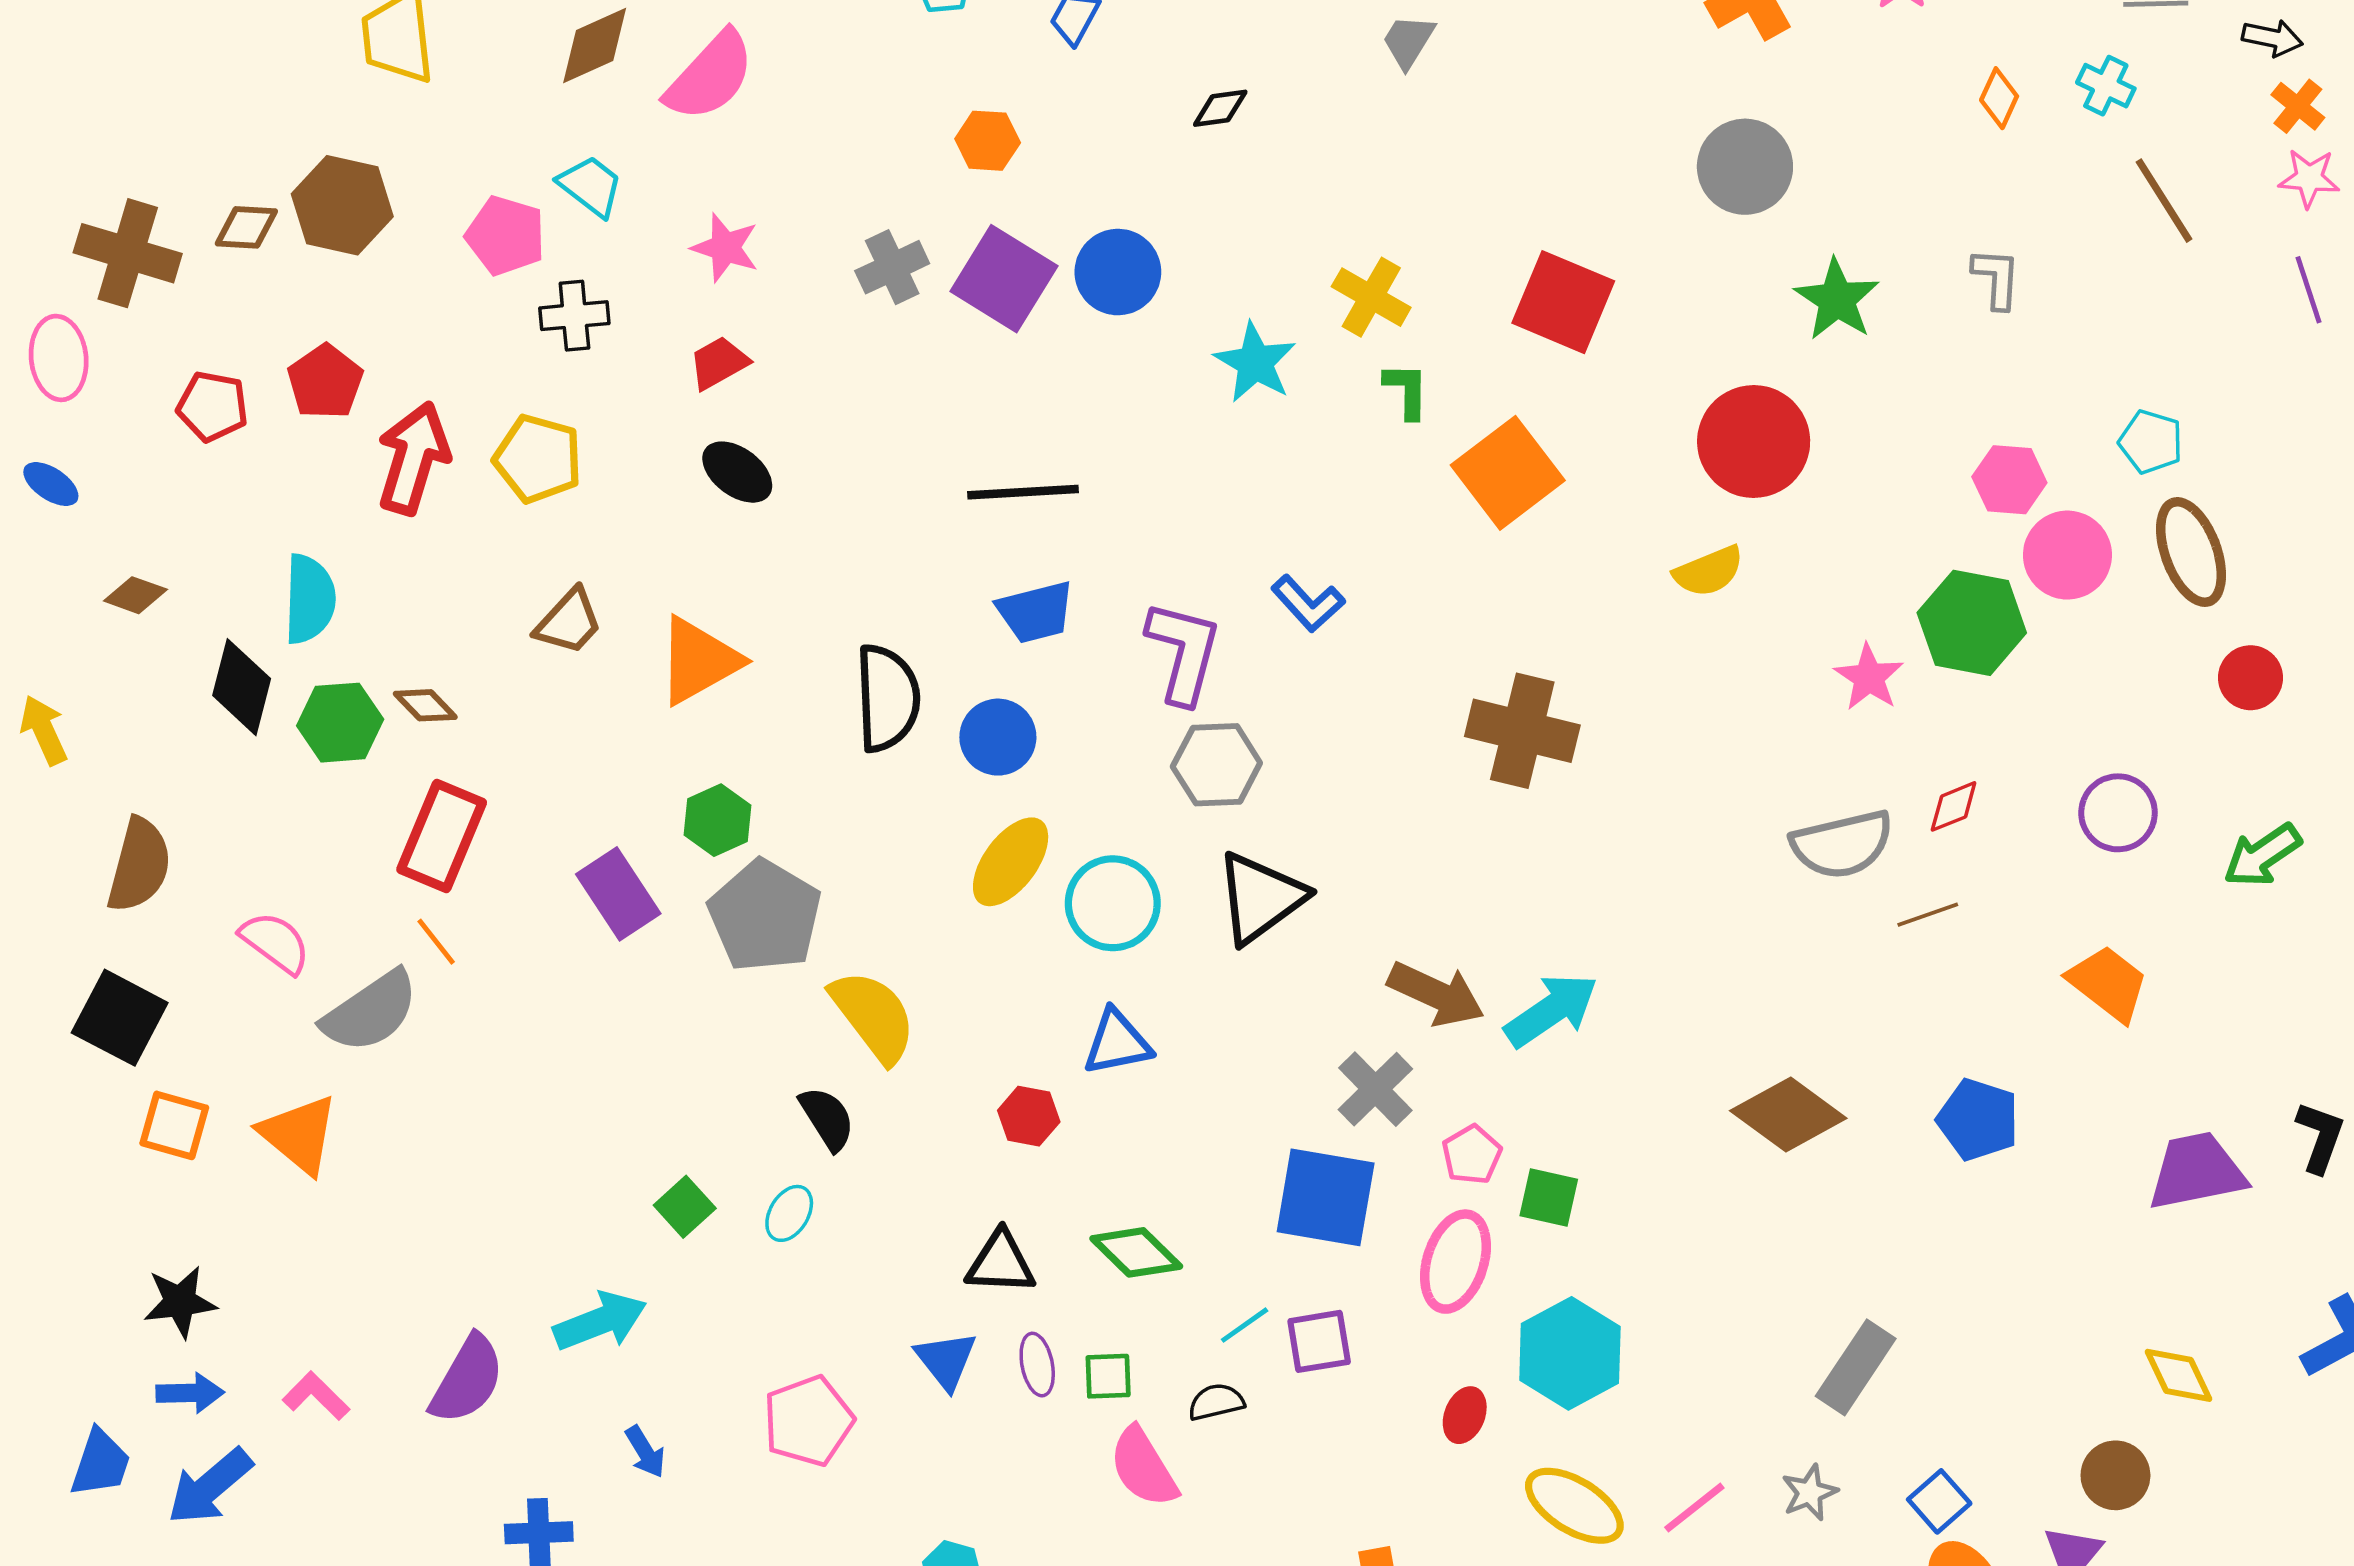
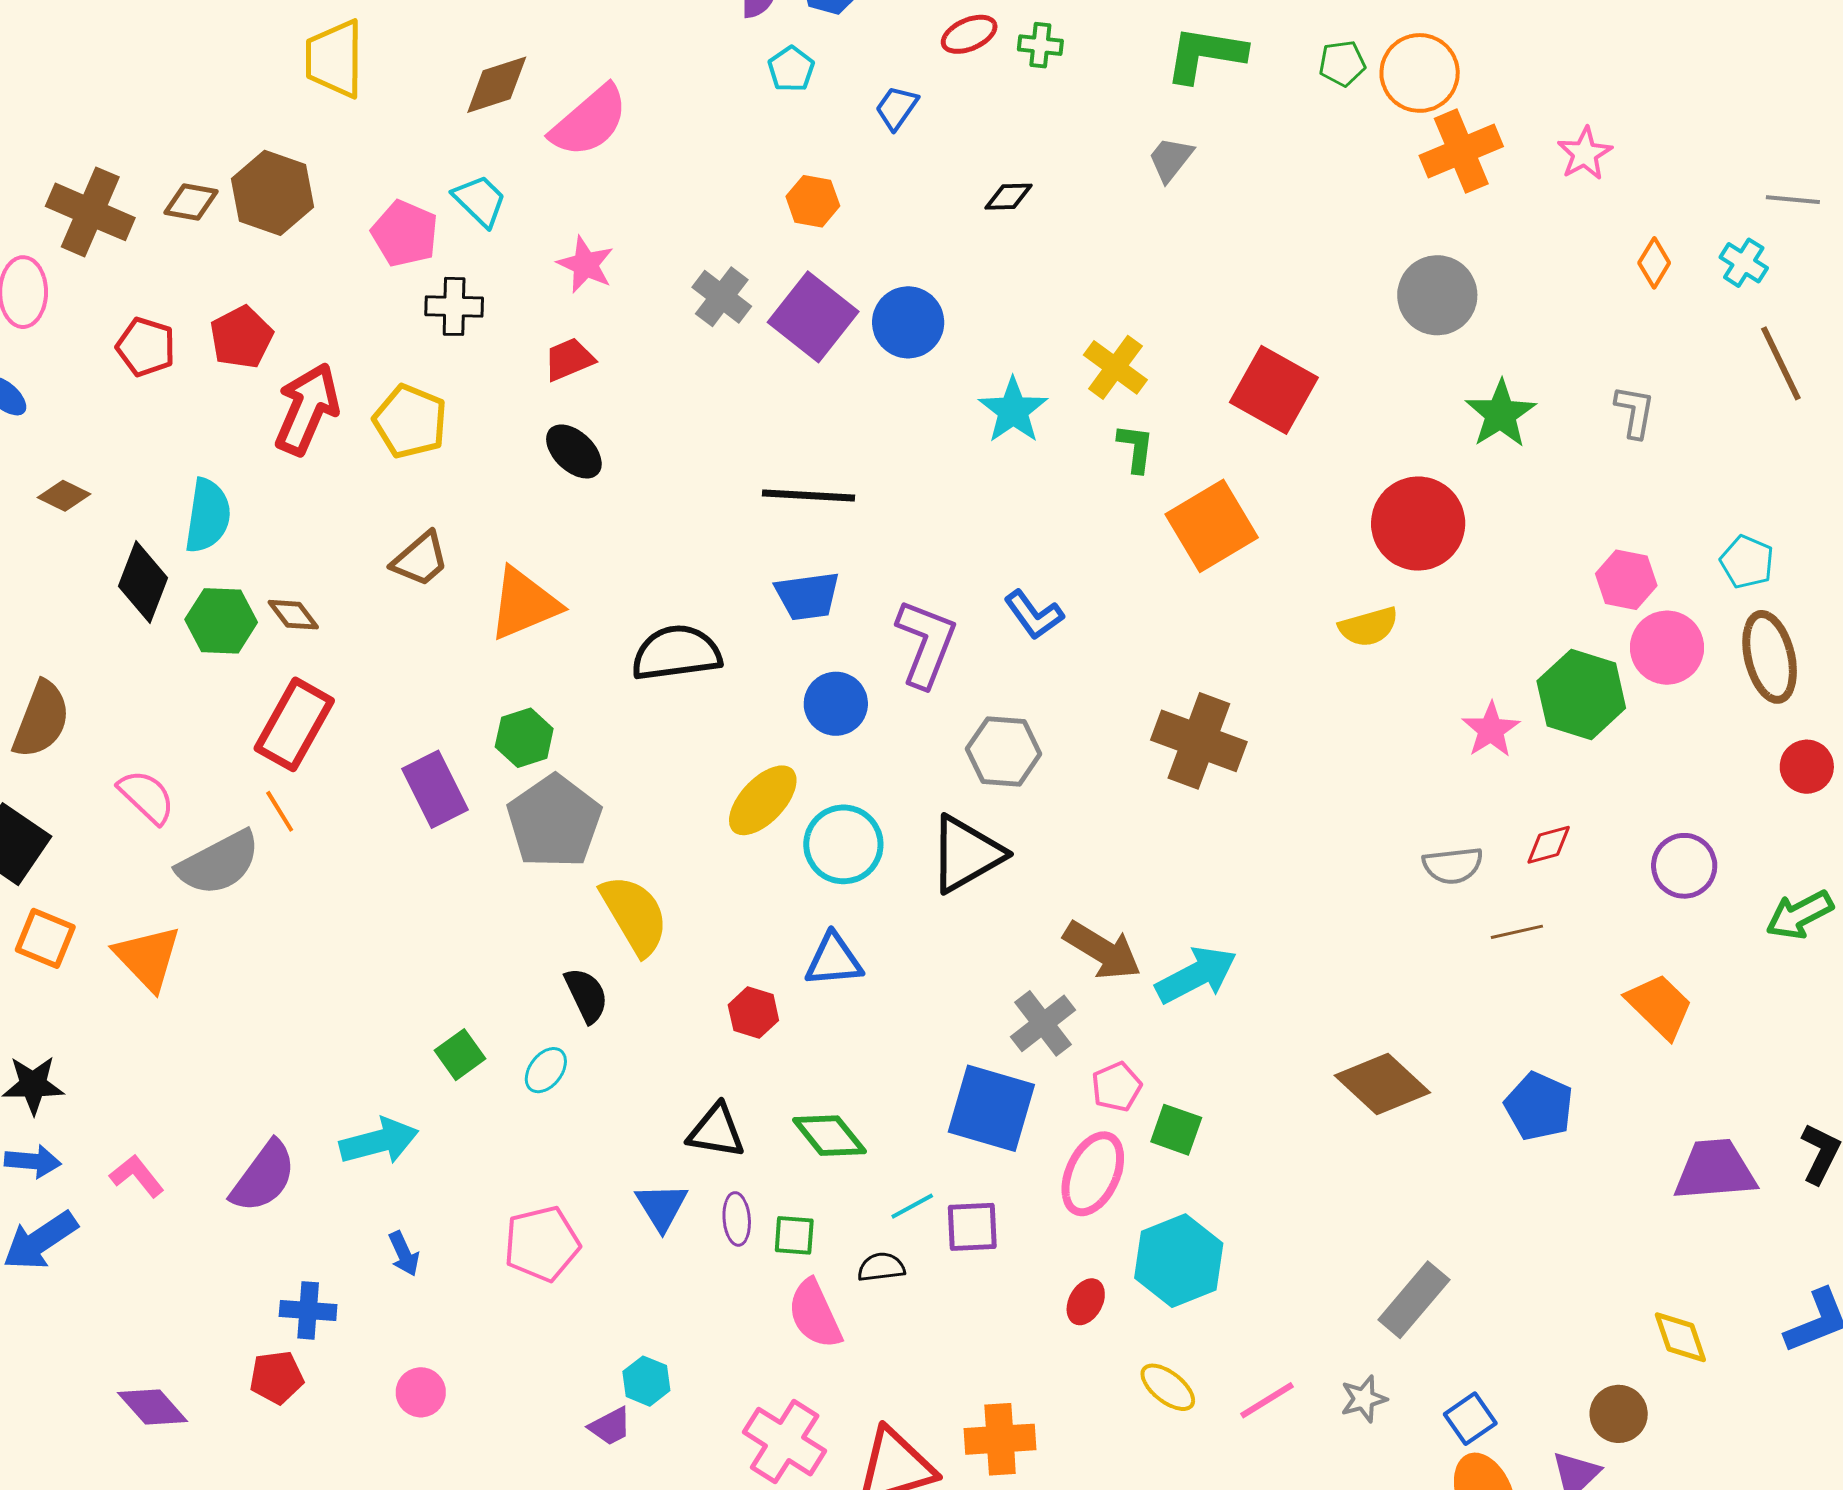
gray cross: (892, 267) -> (722, 297), turned -34
black semicircle: (887, 698) -> (676, 653), turned -102
blue circle: (998, 737) -> (836, 704), moved
gray hexagon: (1216, 765) -> (1004, 751), moved
gray semicircle: (1842, 844) -> (1453, 865), size x0.7
yellow ellipse: (1574, 1506) -> (1168, 1387), size x0.7

